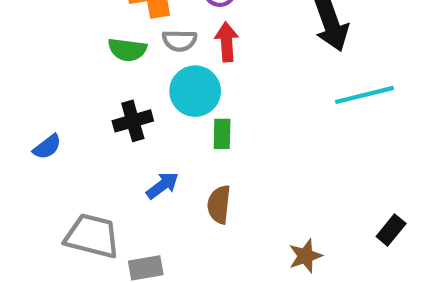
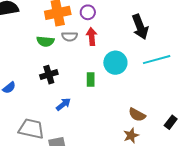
cyan circle: (195, 91) -> (115, 63), moved
brown semicircle: (219, 205) -> (137, 115), moved, turned -66

